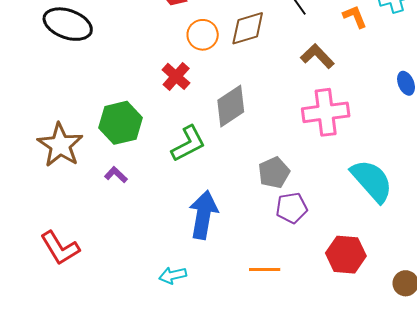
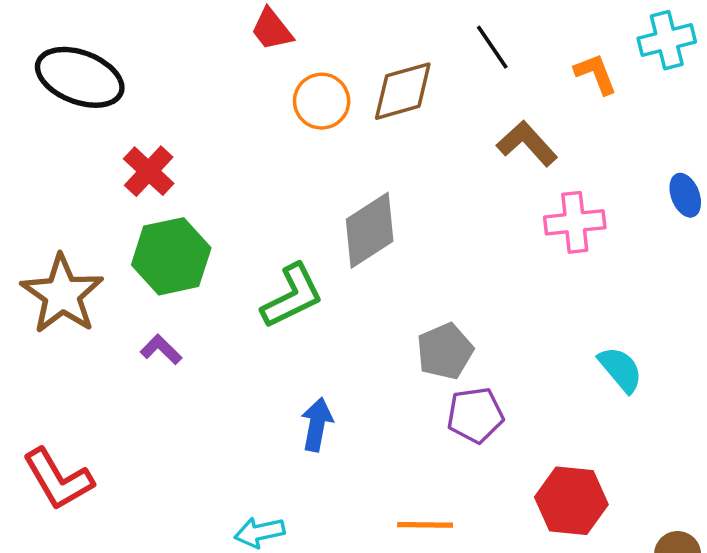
red cross: (176, 76) -> (149, 171), moved
pink cross: (326, 112) -> (575, 222), moved, size x0.7
cyan semicircle: (372, 181) -> (620, 369), size x0.6
blue arrow: (203, 215) -> (317, 424), size x0.6

